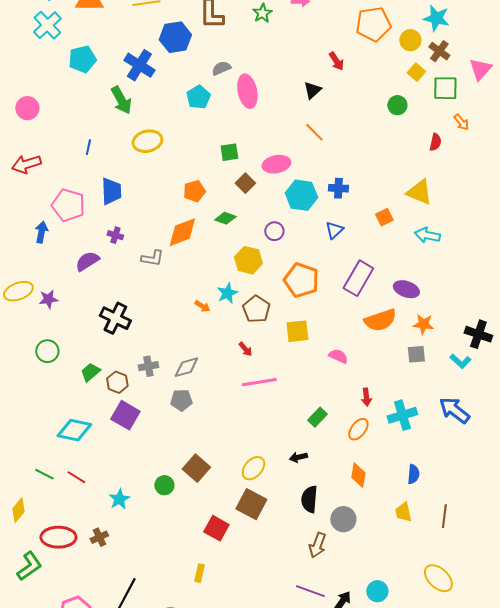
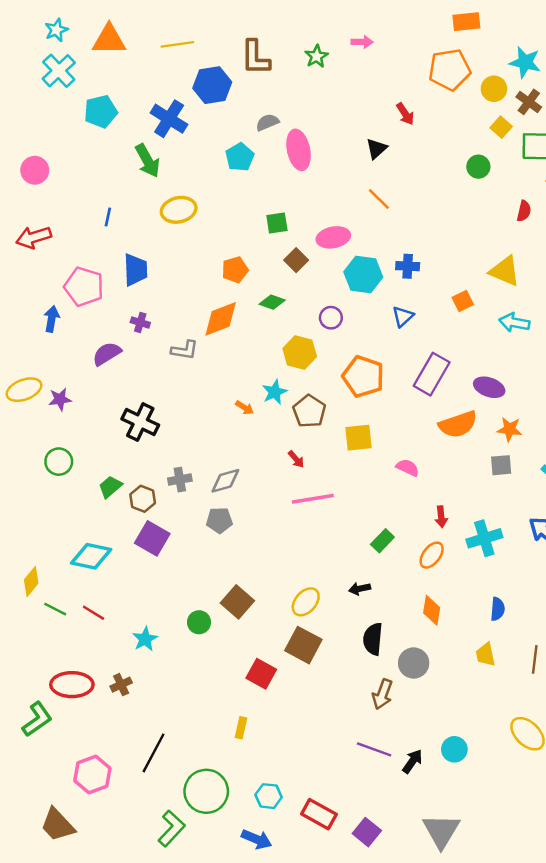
yellow diamond: (18, 510) -> (31, 581), moved

